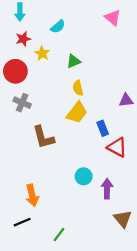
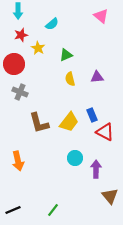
purple triangle: (126, 100) -> (97, 77), moved
yellow trapezoid: (77, 113) -> (69, 122), moved
orange arrow: (32, 195) -> (18, 161), moved
black line: (22, 222) -> (13, 210), moved

